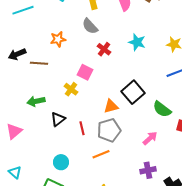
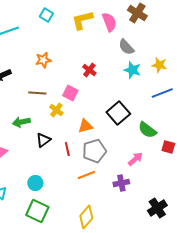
gray semicircle: (90, 26) -> (126, 47), moved
cyan star: (137, 42) -> (132, 70), moved
brown line: (39, 63) -> (37, 93), moved
orange triangle: (111, 106) -> (85, 126), moved
cyan circle: (61, 162) -> (35, 183), moved
purple cross: (148, 170) -> (121, 183), moved

